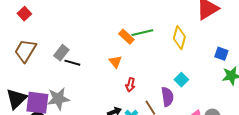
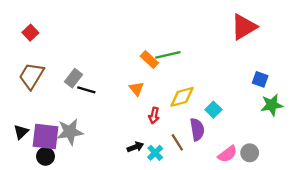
yellow diamond: (179, 38) -> (182, 97), moved, turned 60
black triangle: (16, 99) -> (21, 132), size x0.6

